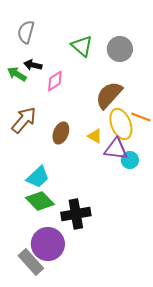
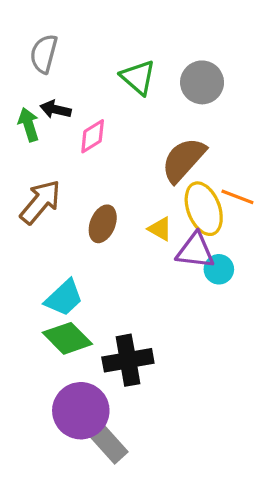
green arrow: (17, 74) -> (29, 124), turned 42
gray rectangle: (31, 262) -> (106, 441), moved

